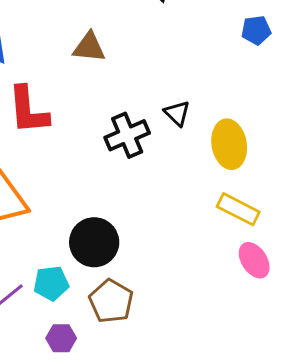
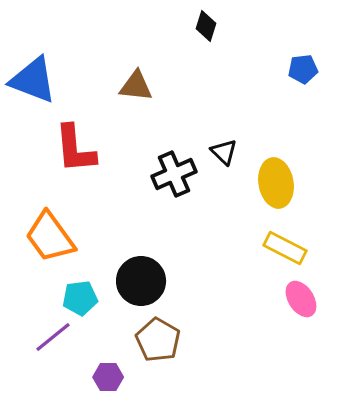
cyan pentagon: (51, 283) -> (80, 298), moved

